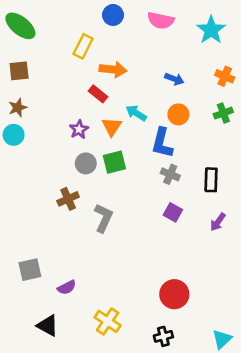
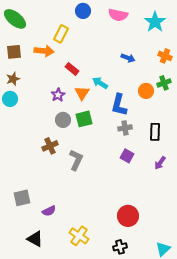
orange arrow: (113, 69) -> (44, 51), moved
orange circle: (178, 114) -> (146, 91), moved
gray cross: (170, 174) -> (125, 128), turned -32

